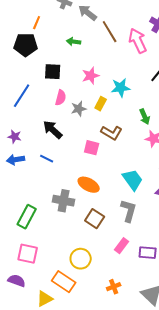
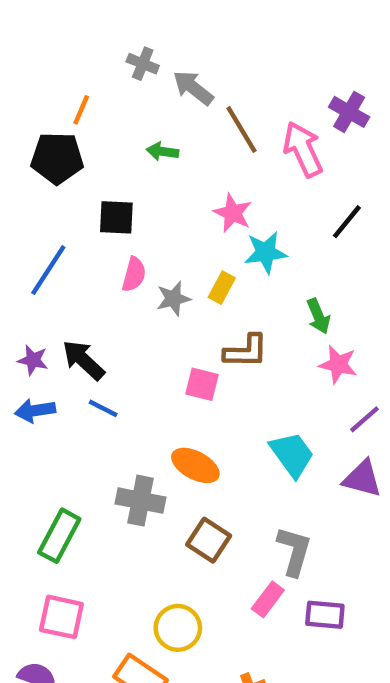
pink star: (91, 76) -> (233, 213), moved, turned -30
black arrow: (53, 130) -> (83, 360), moved
brown L-shape: (112, 133) -> (246, 351), turned -30
gray L-shape: (129, 211) -> (294, 551), moved

